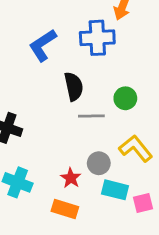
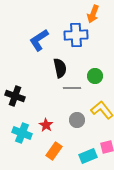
red star: (71, 178) -> (46, 125), moved
cyan rectangle: (115, 190) -> (88, 156), moved, turned -36
orange rectangle: (65, 209) -> (54, 151), turned -72

